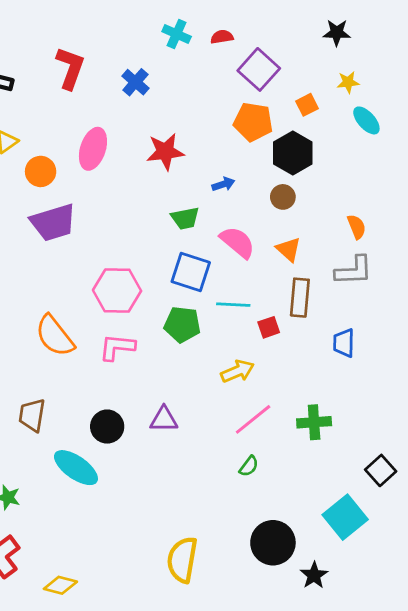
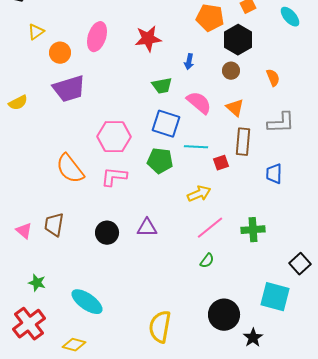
blue arrow: (223, 184) -> (189, 62), turned 119
orange semicircle: (357, 227) -> (273, 78), moved
cyan ellipse: (76, 468) -> (87, 302), moved
cyan square: (345, 517) -> (275, 297), turned -36

